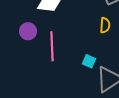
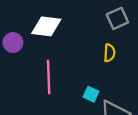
purple circle: (28, 31) -> (13, 42), moved

